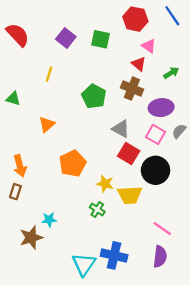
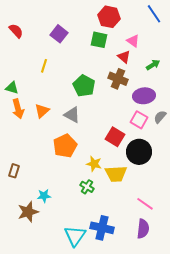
red hexagon: (135, 19) -> (109, 17), moved
red semicircle: (18, 35) -> (16, 31), size x0.7
green square: (101, 39) -> (99, 40), moved
gray triangle: (121, 129) -> (72, 115), moved
orange arrow: (20, 166) -> (18, 109), moved

